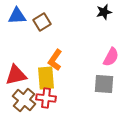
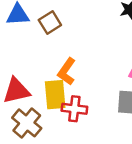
red cross: (46, 98) -> (74, 109), moved

